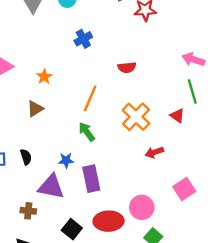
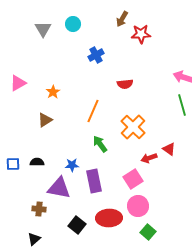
blue cross: (83, 39) -> (96, 55), moved
red triangle: (177, 116) -> (169, 149), moved
green arrow: (87, 132) -> (100, 144), moved
black semicircle: (26, 157) -> (37, 162), turned -72
pink square: (184, 189) -> (133, 179), moved

